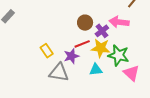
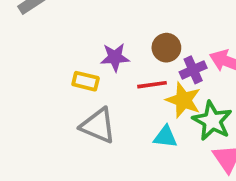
yellow rectangle: (47, 51) -> (86, 81), turned -56
purple star: (71, 56) -> (115, 57), moved

